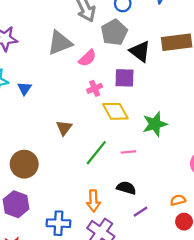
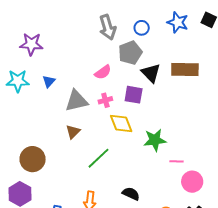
gray triangle: (60, 43) -> (76, 101), moved
blue triangle: (25, 88) -> (49, 81), moved
pink line: (128, 152) -> (176, 161), moved
black semicircle: (126, 188) -> (131, 194), moved

